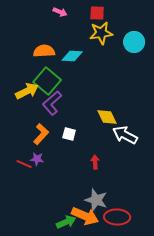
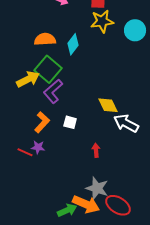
cyan diamond: (72, 56) -> (73, 44), turned -55
red ellipse: (117, 217) -> (118, 205), turned 30

